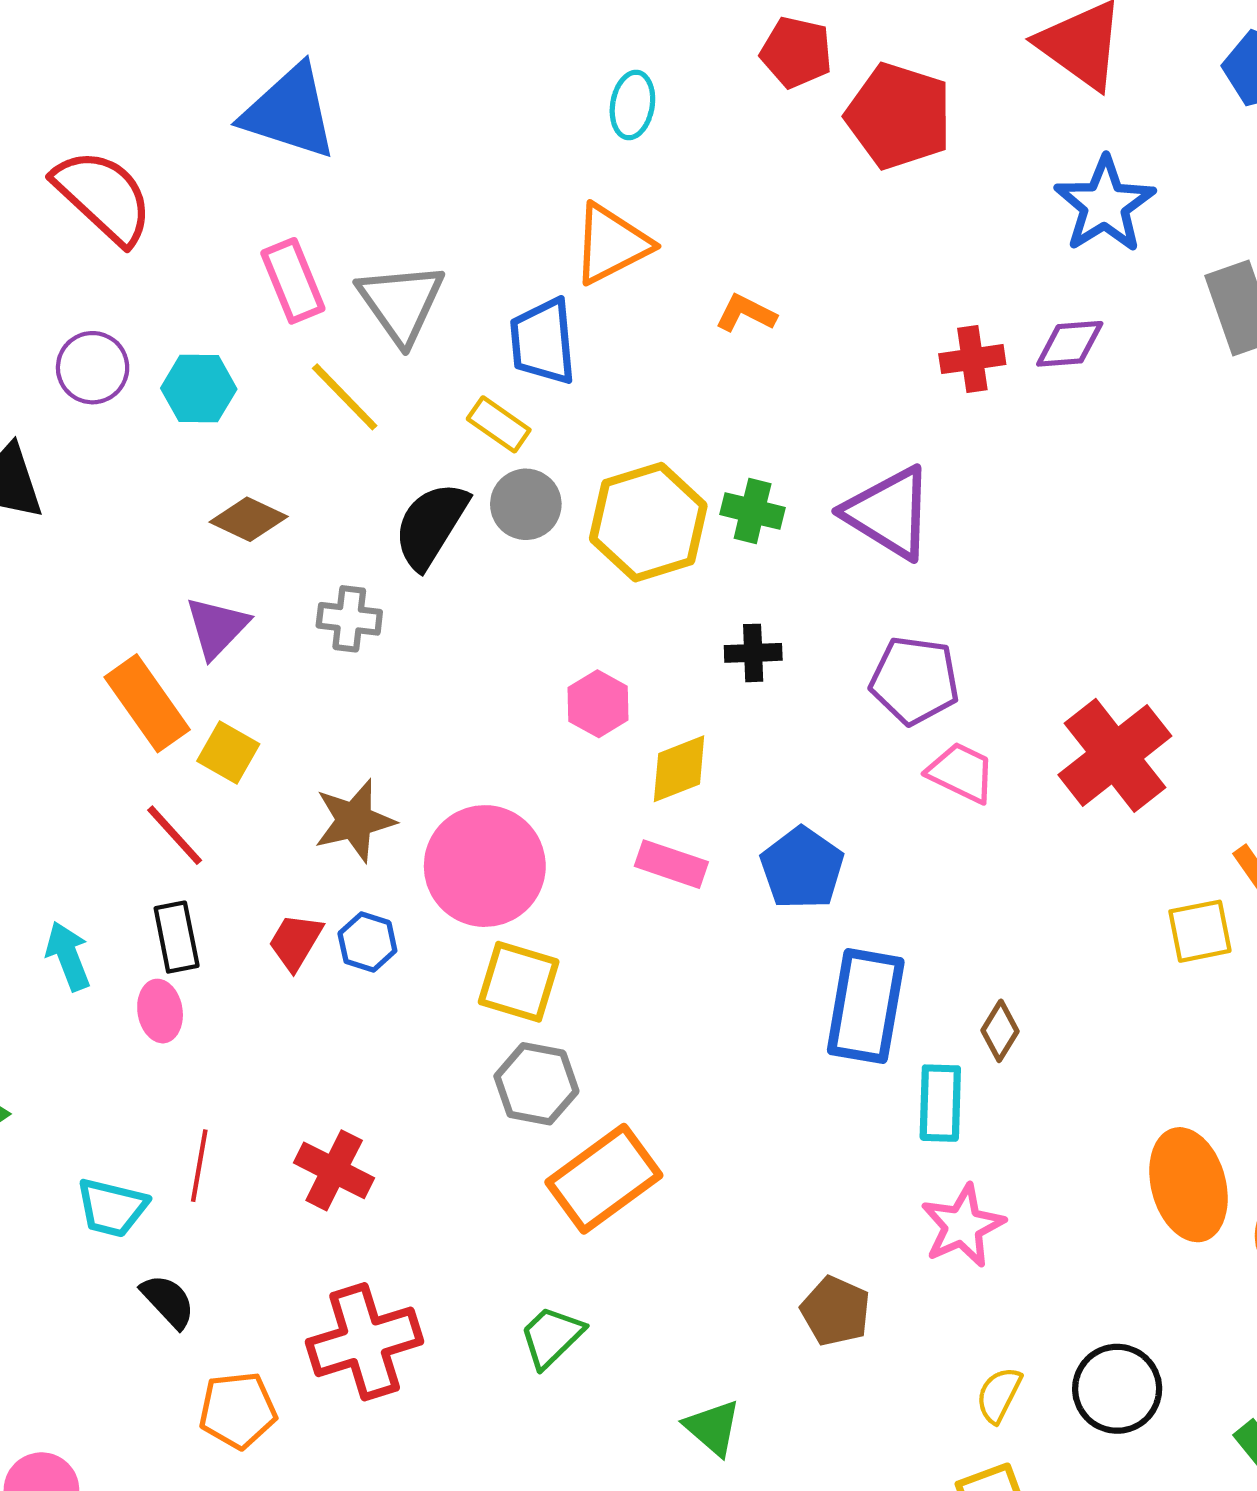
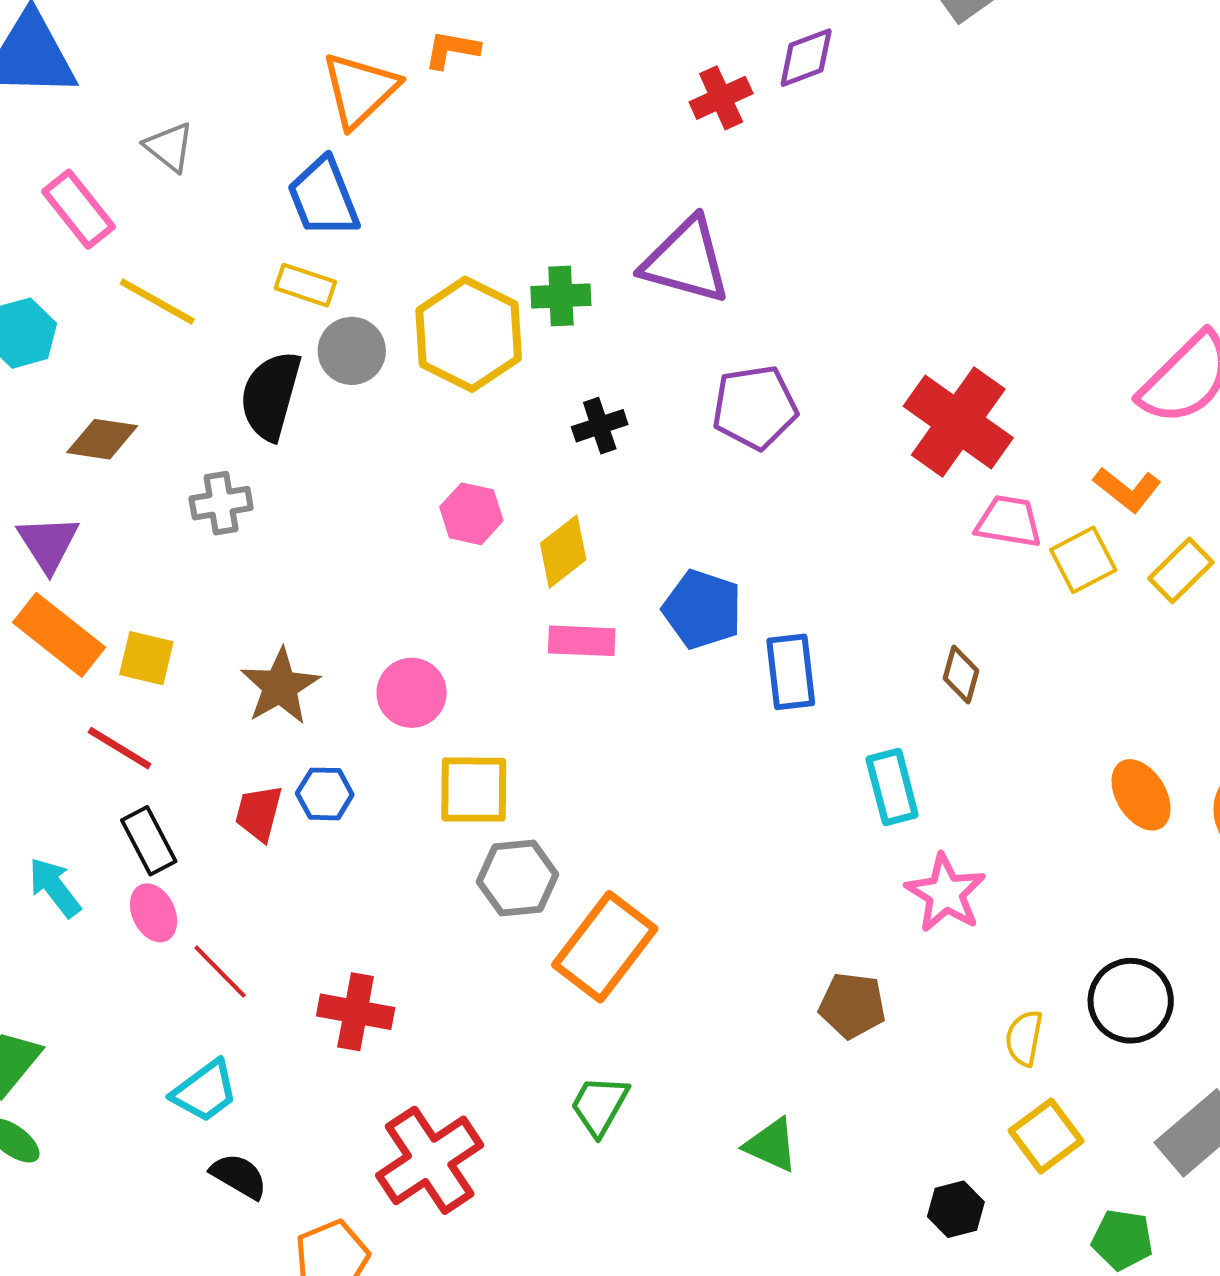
gray triangle: (401, 303) -> (169, 147), moved, size x0.6
orange L-shape: (746, 313) -> (452, 50), moved
purple triangle: (217, 627) -> (48, 543), moved
pink trapezoid: (961, 772) -> (1009, 522), moved
pink circle: (485, 866) -> (412, 693), size x0.6
blue rectangle: (866, 1006) -> (791, 672), moved, size x0.7
brown diamond: (1000, 1031) -> (961, 674), moved
red line: (199, 1166) -> (220, 972), moved, turned -38
orange ellipse: (1188, 1185) -> (1141, 795), size x0.7
cyan trapezoid: (112, 1208) -> (205, 1091), moved, turned -34

